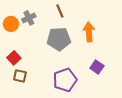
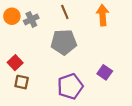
orange circle: (11, 24) -> (12, 16), moved
orange arrow: (89, 32) -> (103, 15), moved

